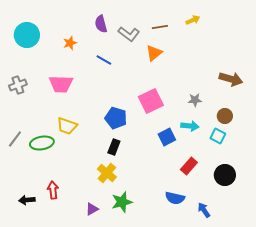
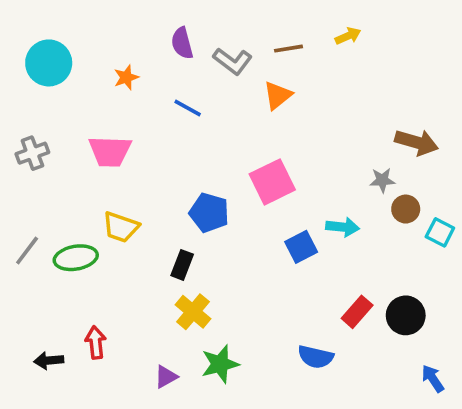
gray star: (195, 100) -> (382, 180), moved
cyan square: (218, 136) -> (440, 232), moved
black rectangle: (114, 147) -> (182, 265), moved
red rectangle: (189, 166) -> (357, 312), moved
blue arrow: (204, 210) -> (433, 378), moved

